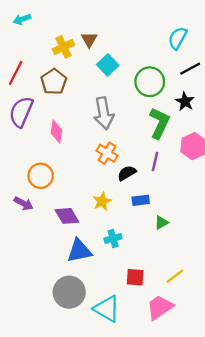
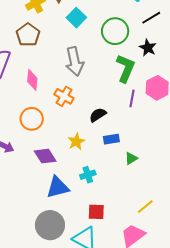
orange cross: (107, 153) -> (64, 96), moved
purple line: (155, 161) -> (132, 98), moved
orange circle: (41, 176) -> (32, 119), moved
red square: (135, 277) -> (96, 212), moved

